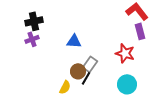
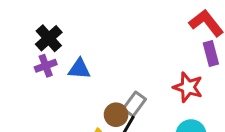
black cross: (34, 21) -> (49, 38), turned -30
blue triangle: (74, 41) -> (79, 69), moved

